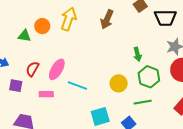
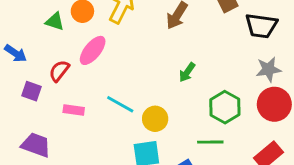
green arrow: (137, 54) -> (187, 72), moved, turned 40
pink ellipse: (57, 69) -> (93, 50), moved
yellow circle: (119, 83) -> (155, 119), moved

